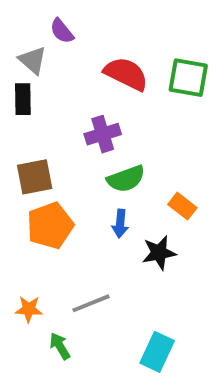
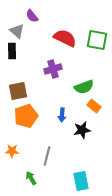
green semicircle: (126, 179) -> (84, 87), moved
gray line: (91, 303) -> (47, 156), turned -54
orange star: (29, 309) -> (12, 151), moved
cyan rectangle: (157, 352) -> (81, 181), turned -36

